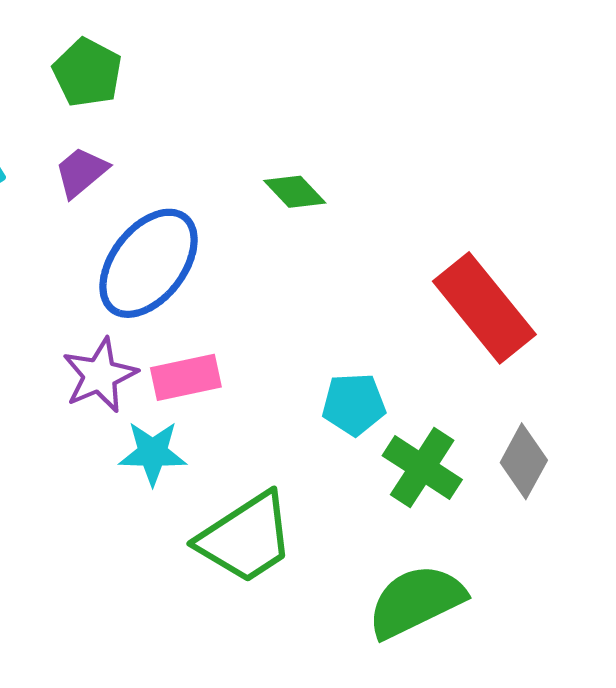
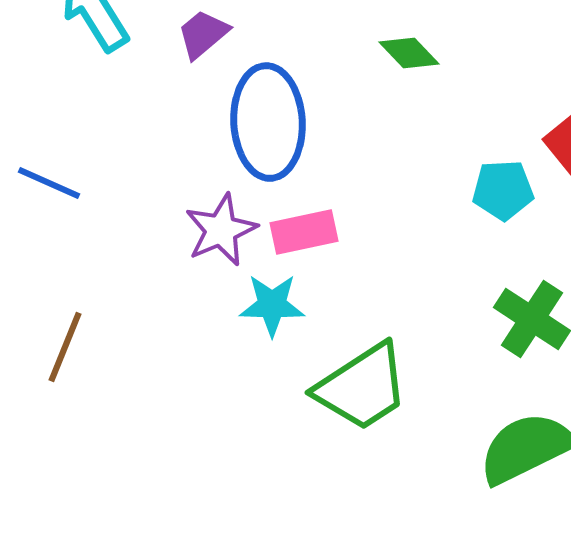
blue ellipse: (149, 263) -> (268, 122), turned -41
cyan pentagon: (354, 404) -> (503, 190), moved

